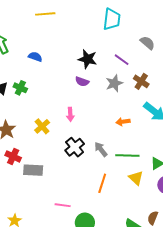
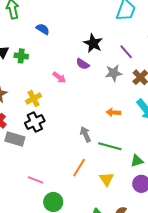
green cross: (20, 88) -> (21, 56), turned -32
pink arrow: (70, 114) -> (59, 77), moved, turned -64
black cross: (75, 147) -> (35, 122), moved
yellow triangle: (136, 178) -> (107, 179), moved

